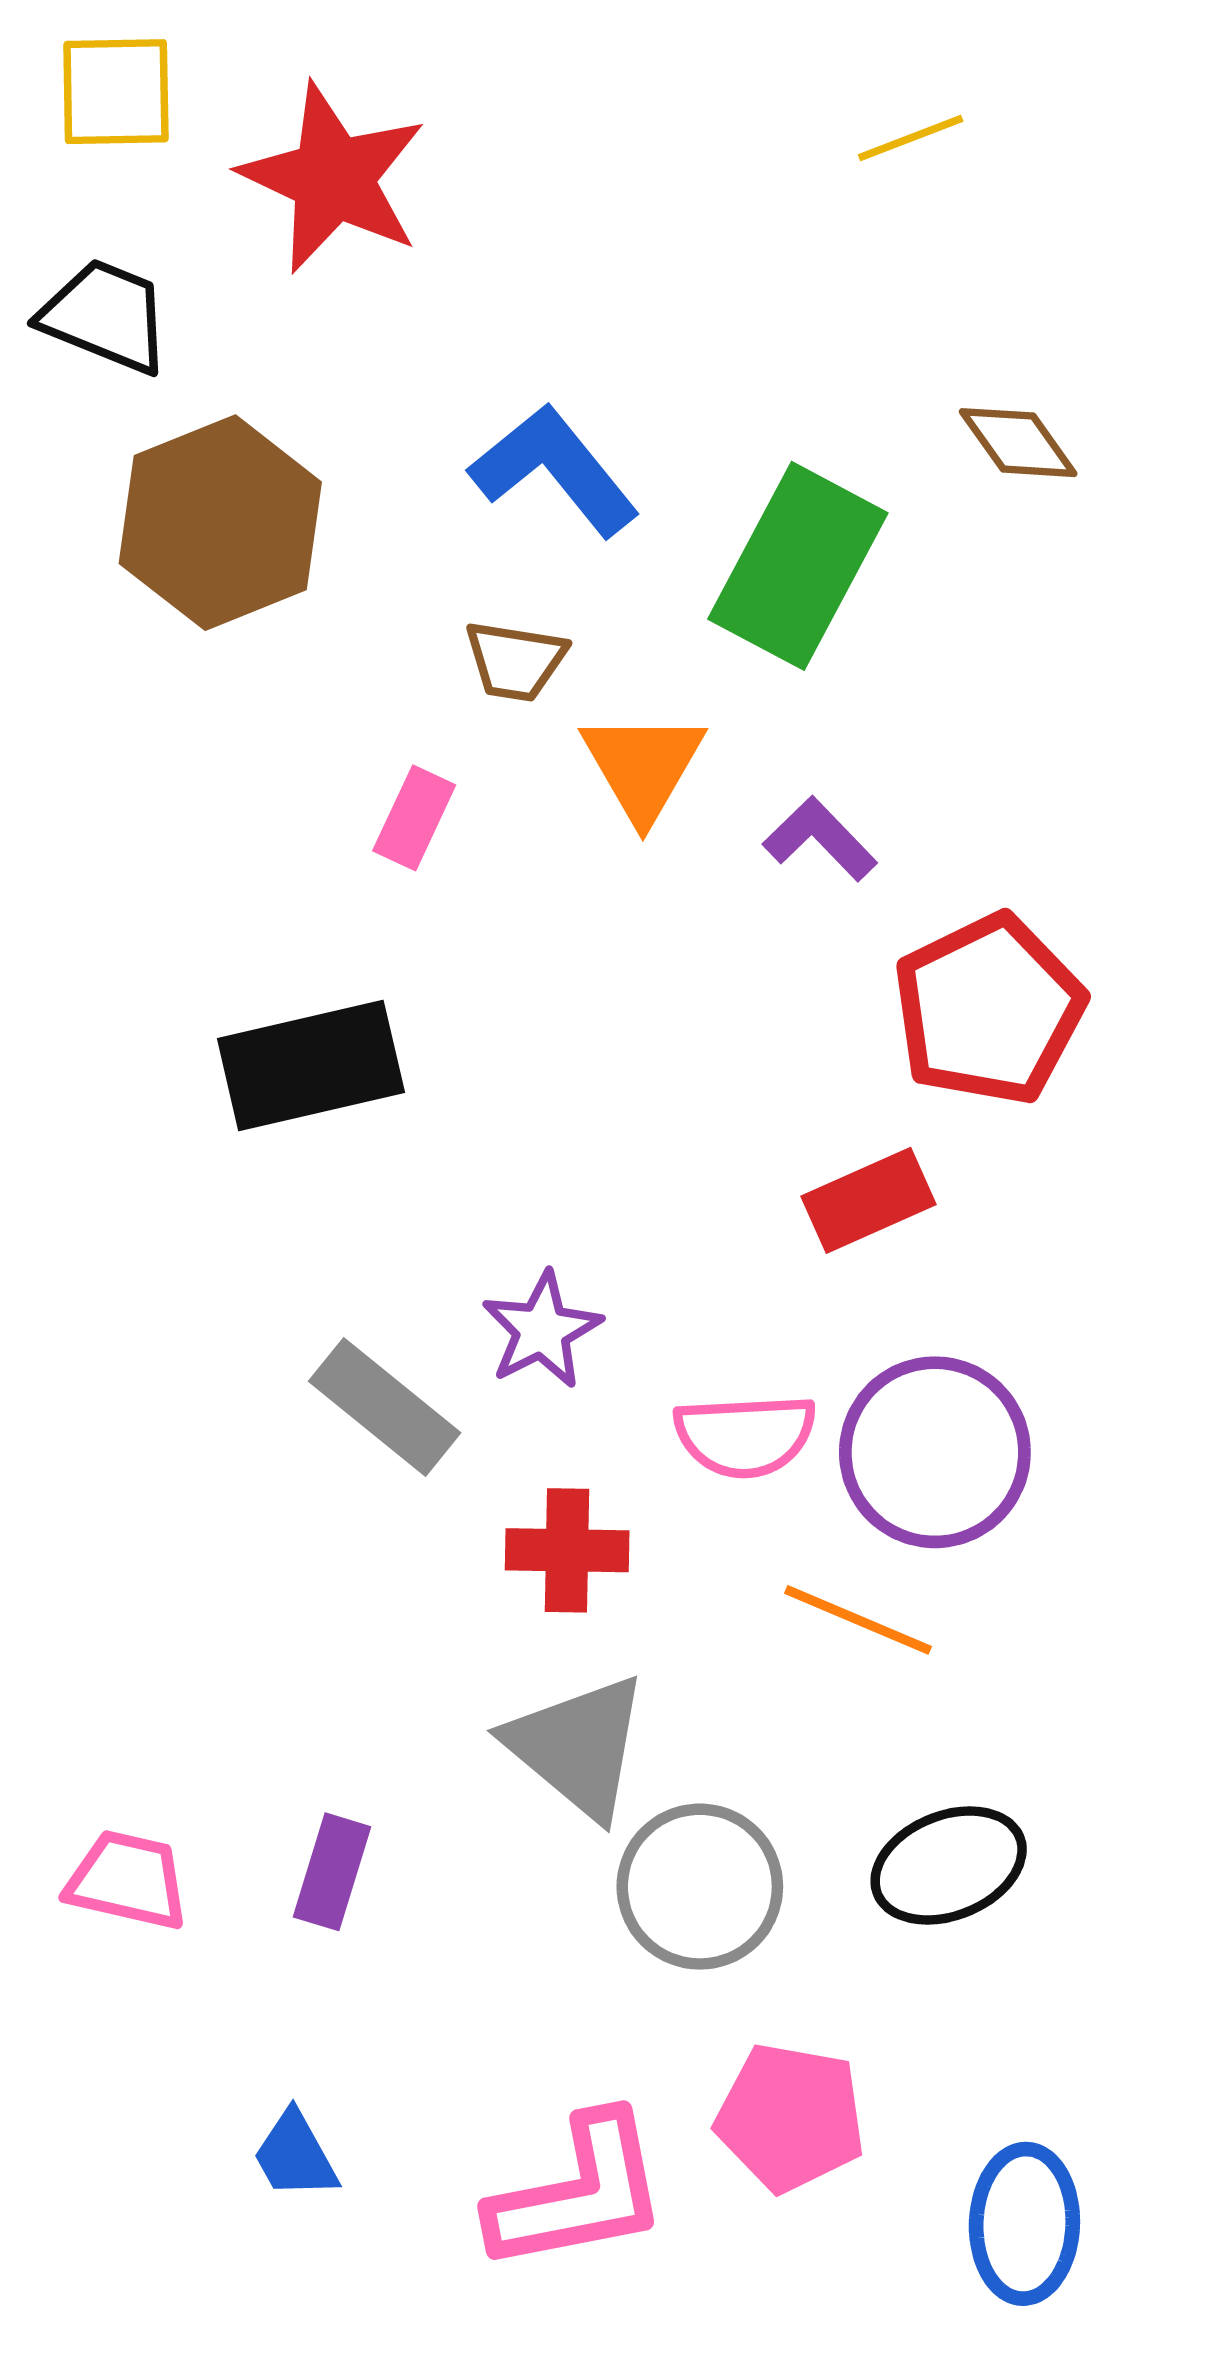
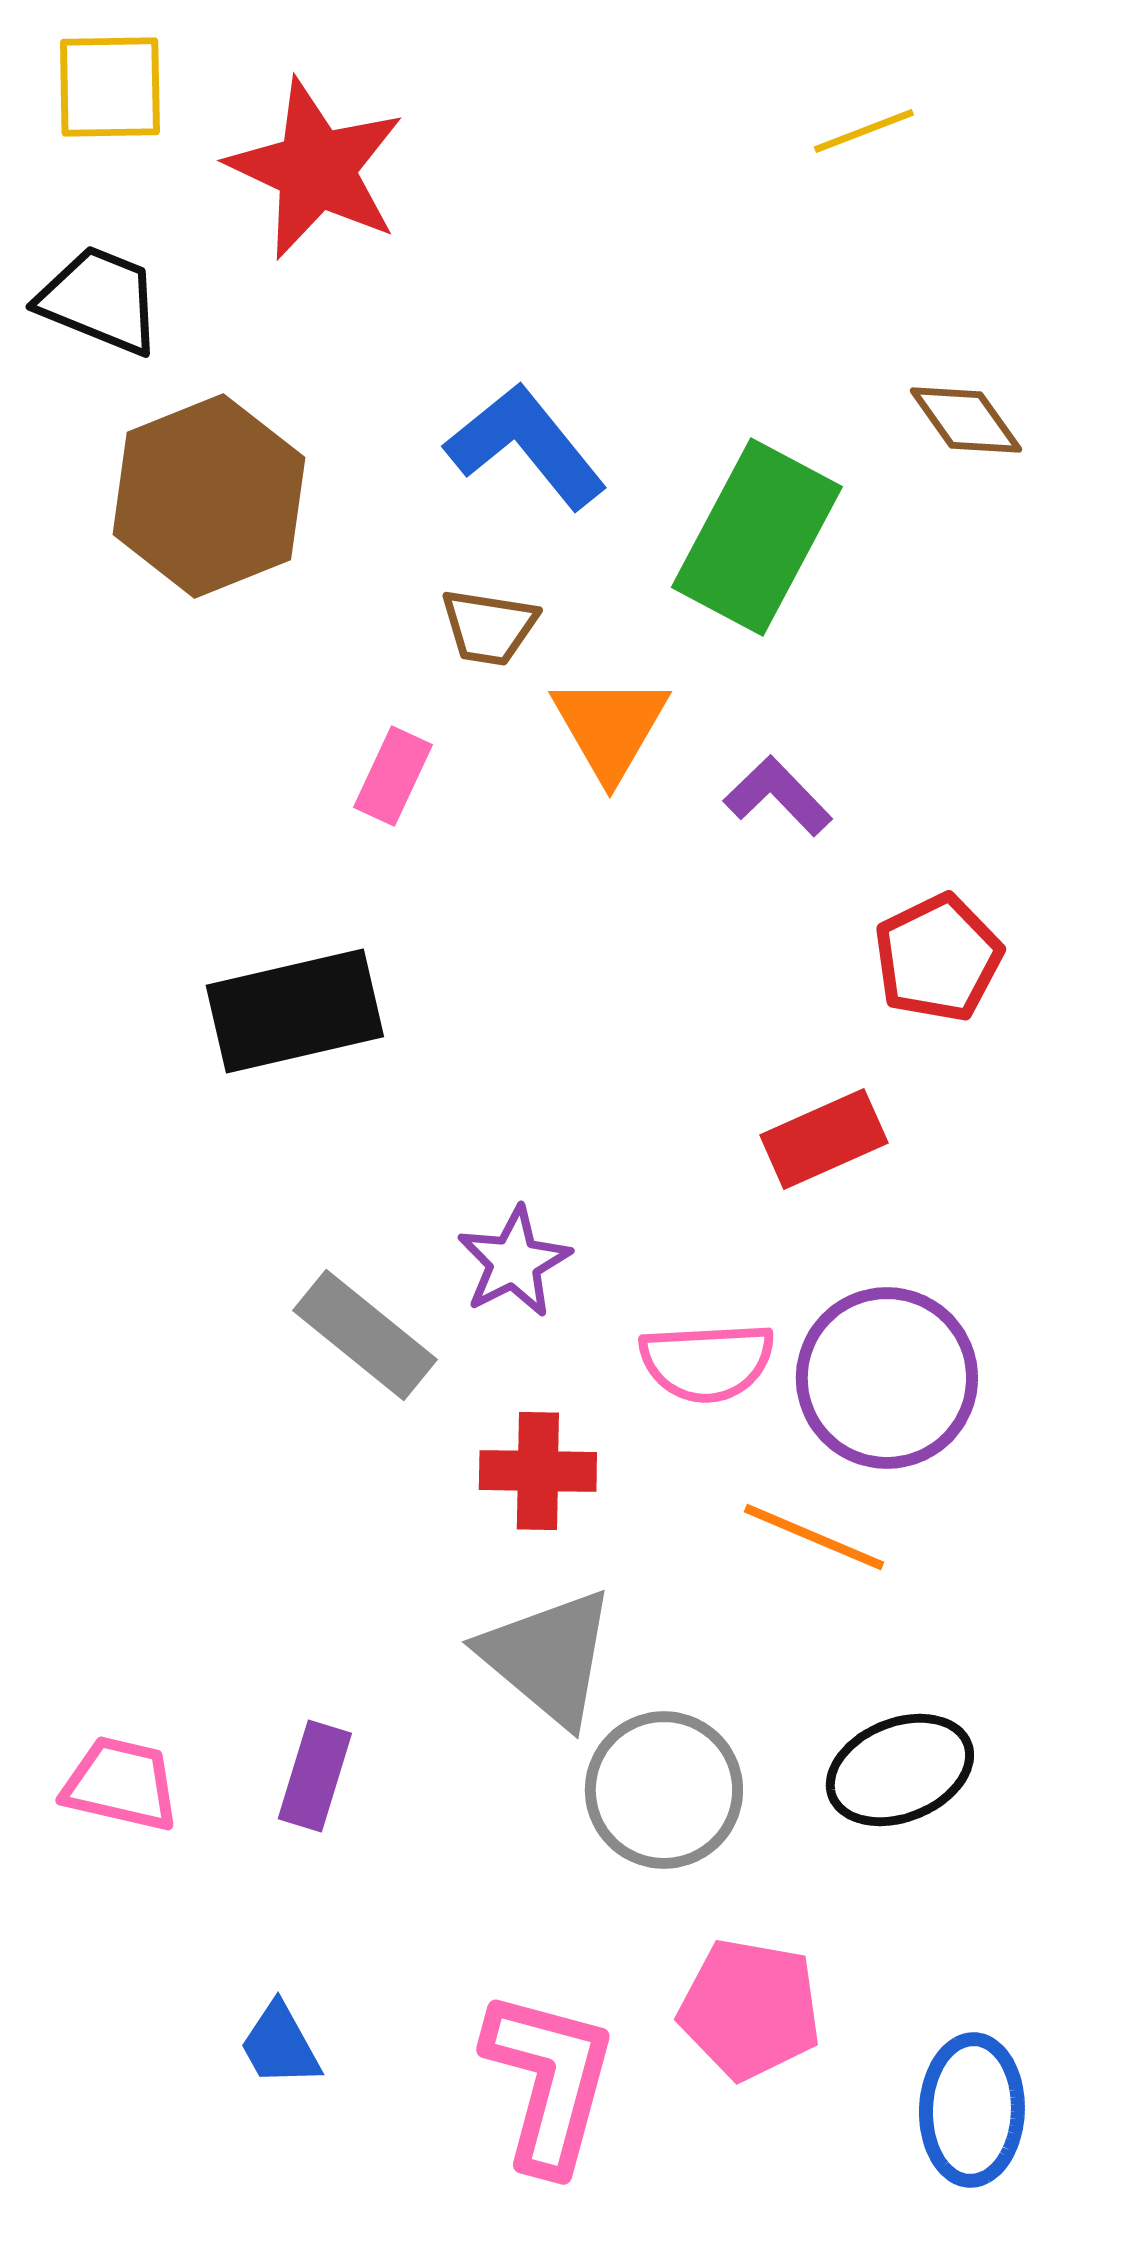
red pentagon: (989, 1010) -> (938, 958), size x0.7
pink L-shape: (579, 2193) -> (549, 2081), turned -64

